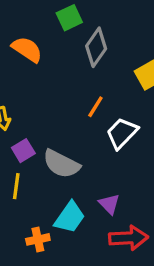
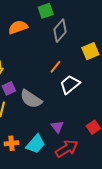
orange semicircle: (27, 49) -> (18, 27), turned -60
cyan trapezoid: (70, 217) -> (36, 144), moved
red arrow: (128, 238) -> (67, 149), turned -35

